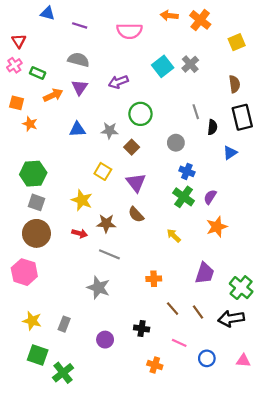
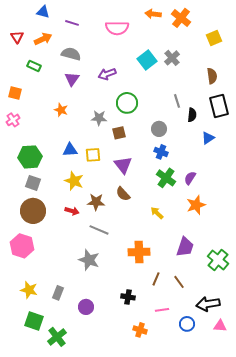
pink cross: (14, 65) -> (13, 120), moved
orange arrow: (53, 95) -> (43, 39), moved
orange star: (30, 124) -> (61, 110), moved
blue triangle: (77, 129) -> (70, 150), moved
brown square: (132, 147) -> (119, 133), turned 32
yellow square: (103, 171) -> (93, 155), turned -35
blue cross: (187, 171) -> (161, 152), moved
orange cross: (154, 279) -> (139, 252), size x1.5
brown line: (173, 309) -> (156, 279), turned 64
black arrow: (231, 319) -> (208, 304), moved
purple circle: (105, 340) -> (86, 307), moved
pink line: (179, 343) -> (162, 310), turned -32

